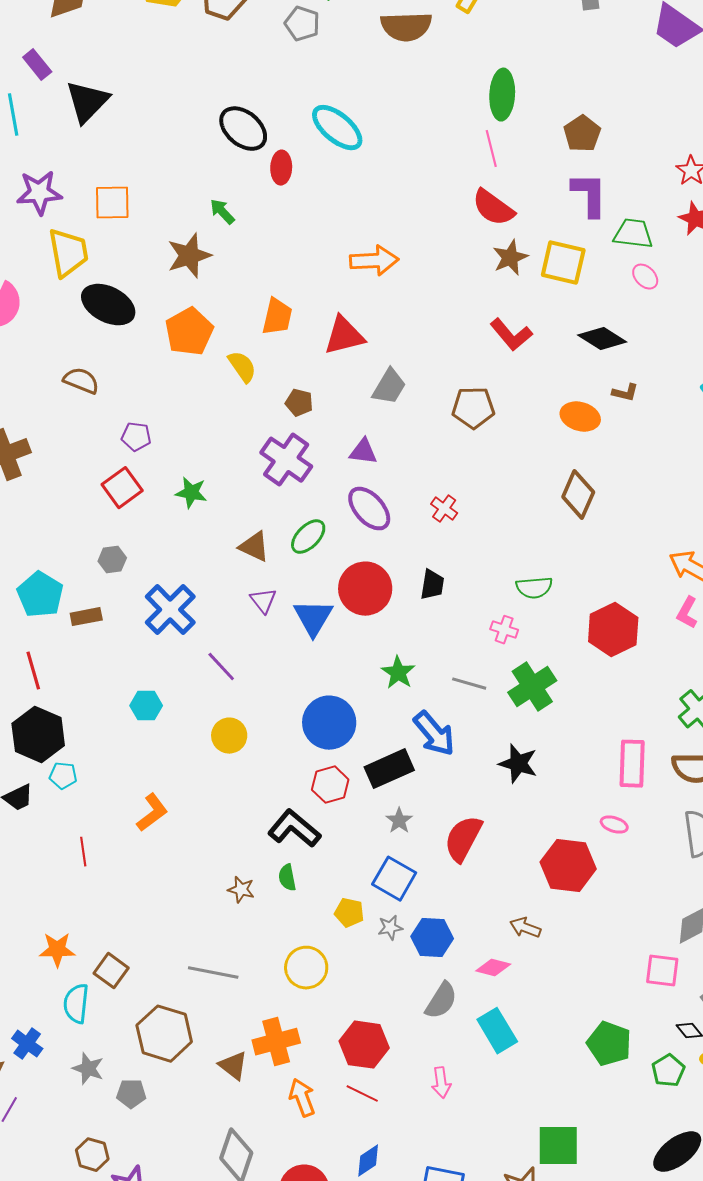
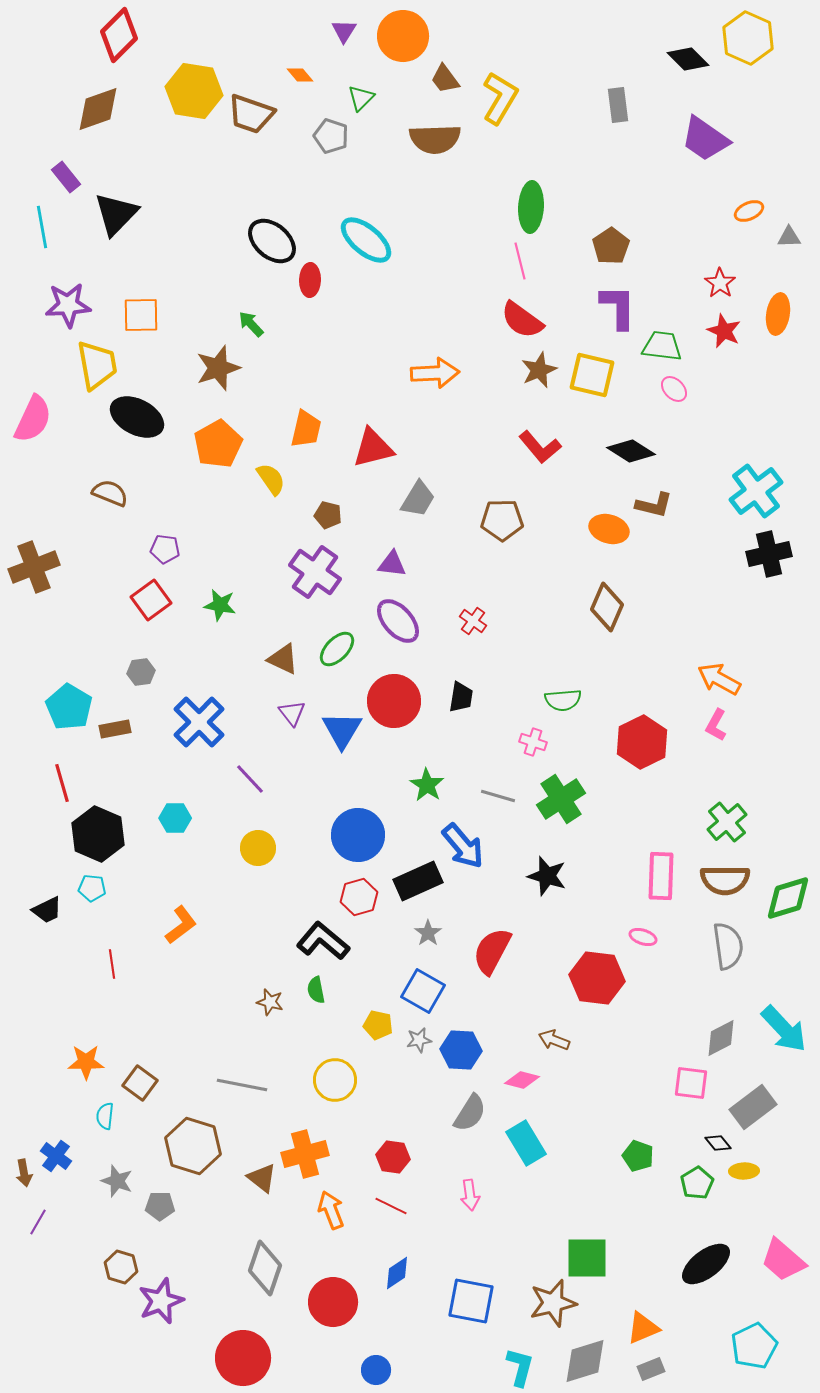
orange arrow: (374, 261) -> (435, 373), moved
brown L-shape: (625, 393) -> (654, 505), size x1.4
black hexagon: (38, 735) -> (98, 834), moved
cyan semicircle: (76, 1004) -> (105, 1116), size x0.7
green pentagon: (609, 1044) -> (638, 1156), size x0.7
red hexagon: (364, 1045) -> (393, 1157), size x0.7

